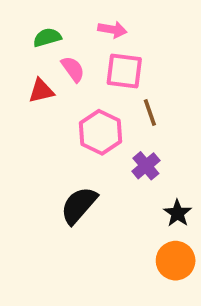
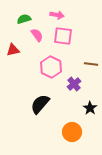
red triangle: (41, 91) -> (13, 50), moved
brown line: (150, 113) -> (91, 64), moved, turned -64
orange circle: (176, 261) -> (72, 132), moved

